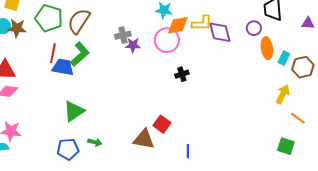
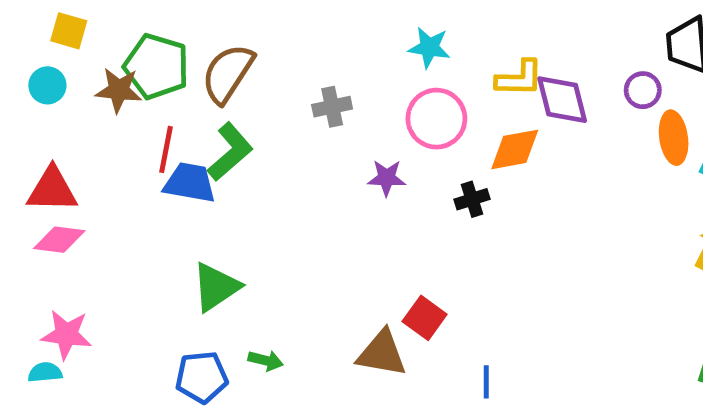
orange diamond: (178, 25) -> (515, 149), moved
brown star: (17, 28) -> (119, 90), moved
purple star: (133, 45) -> (387, 178), moved

